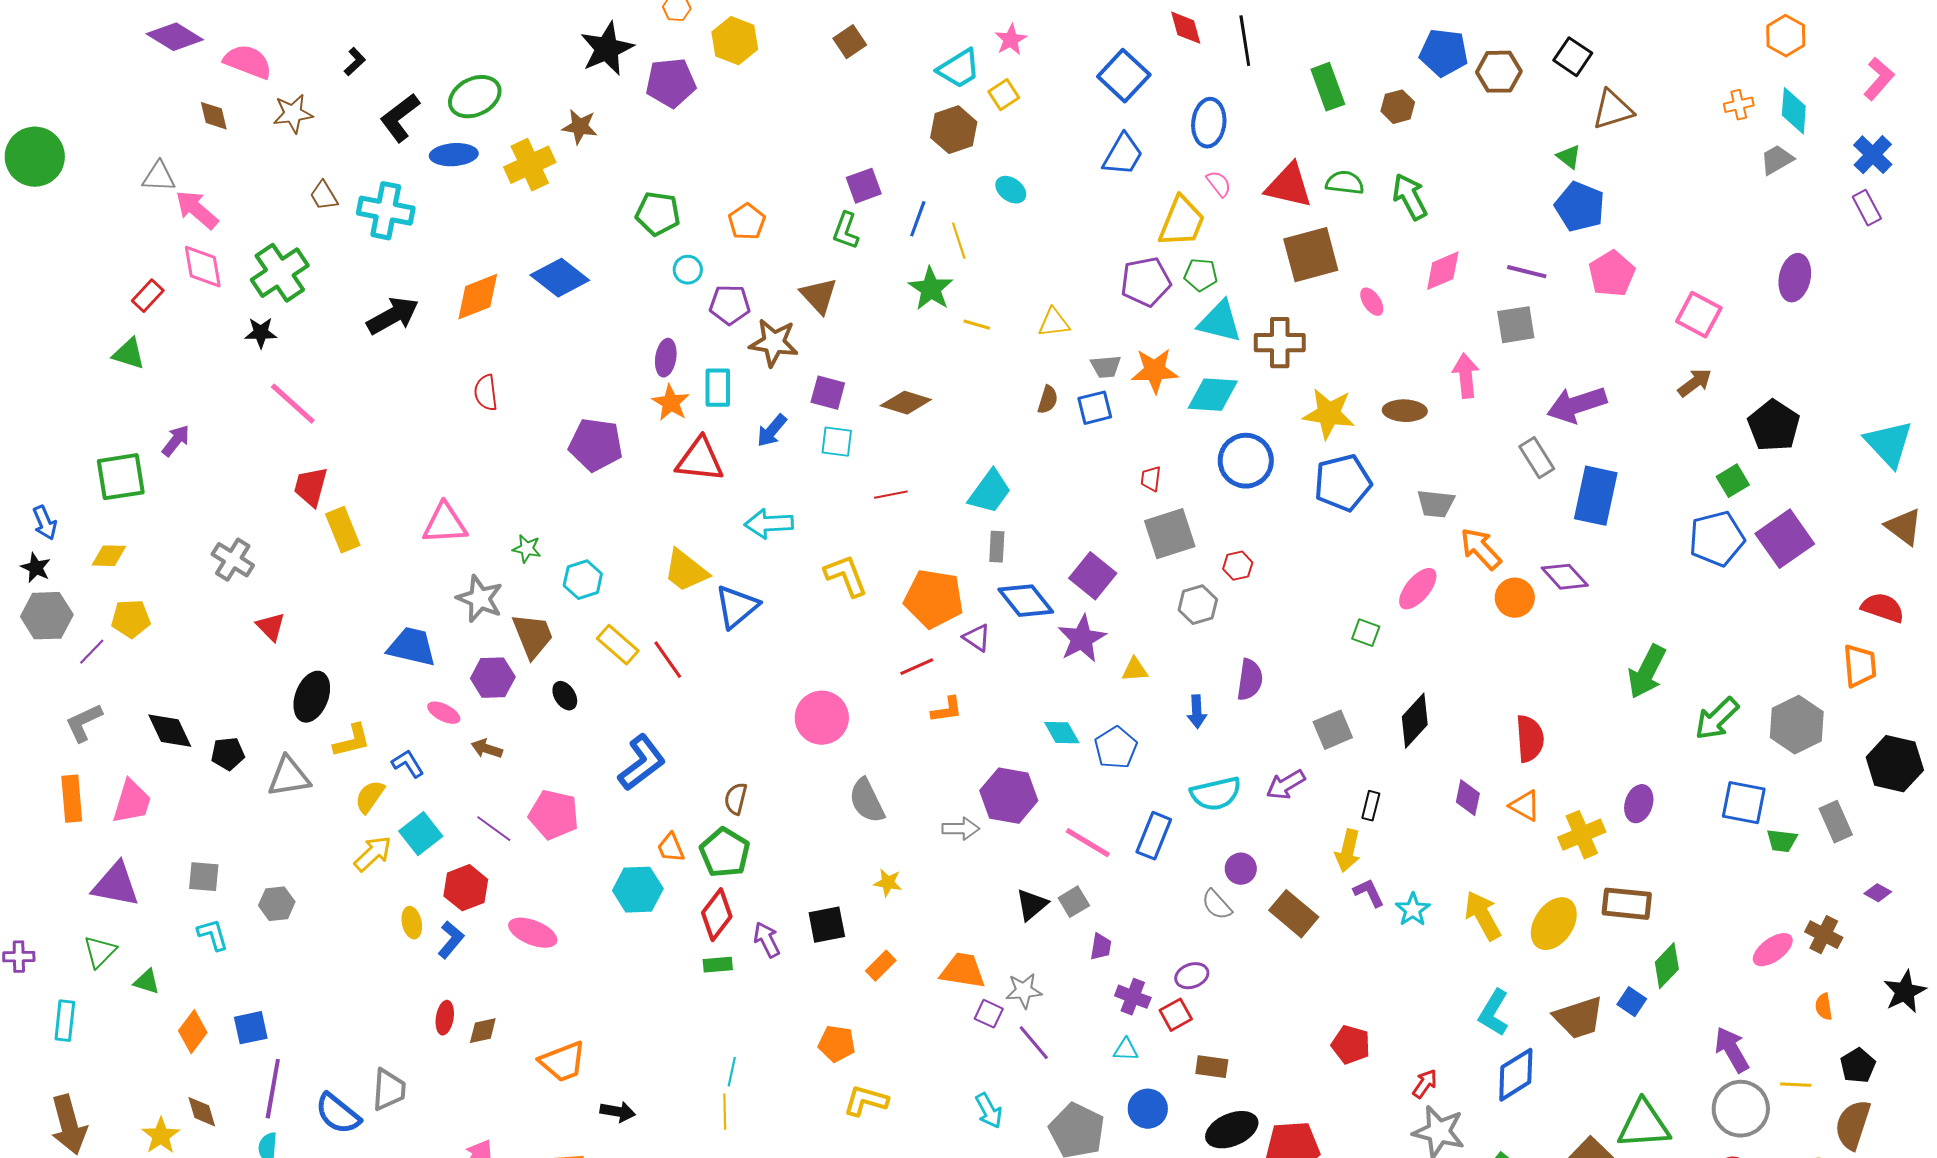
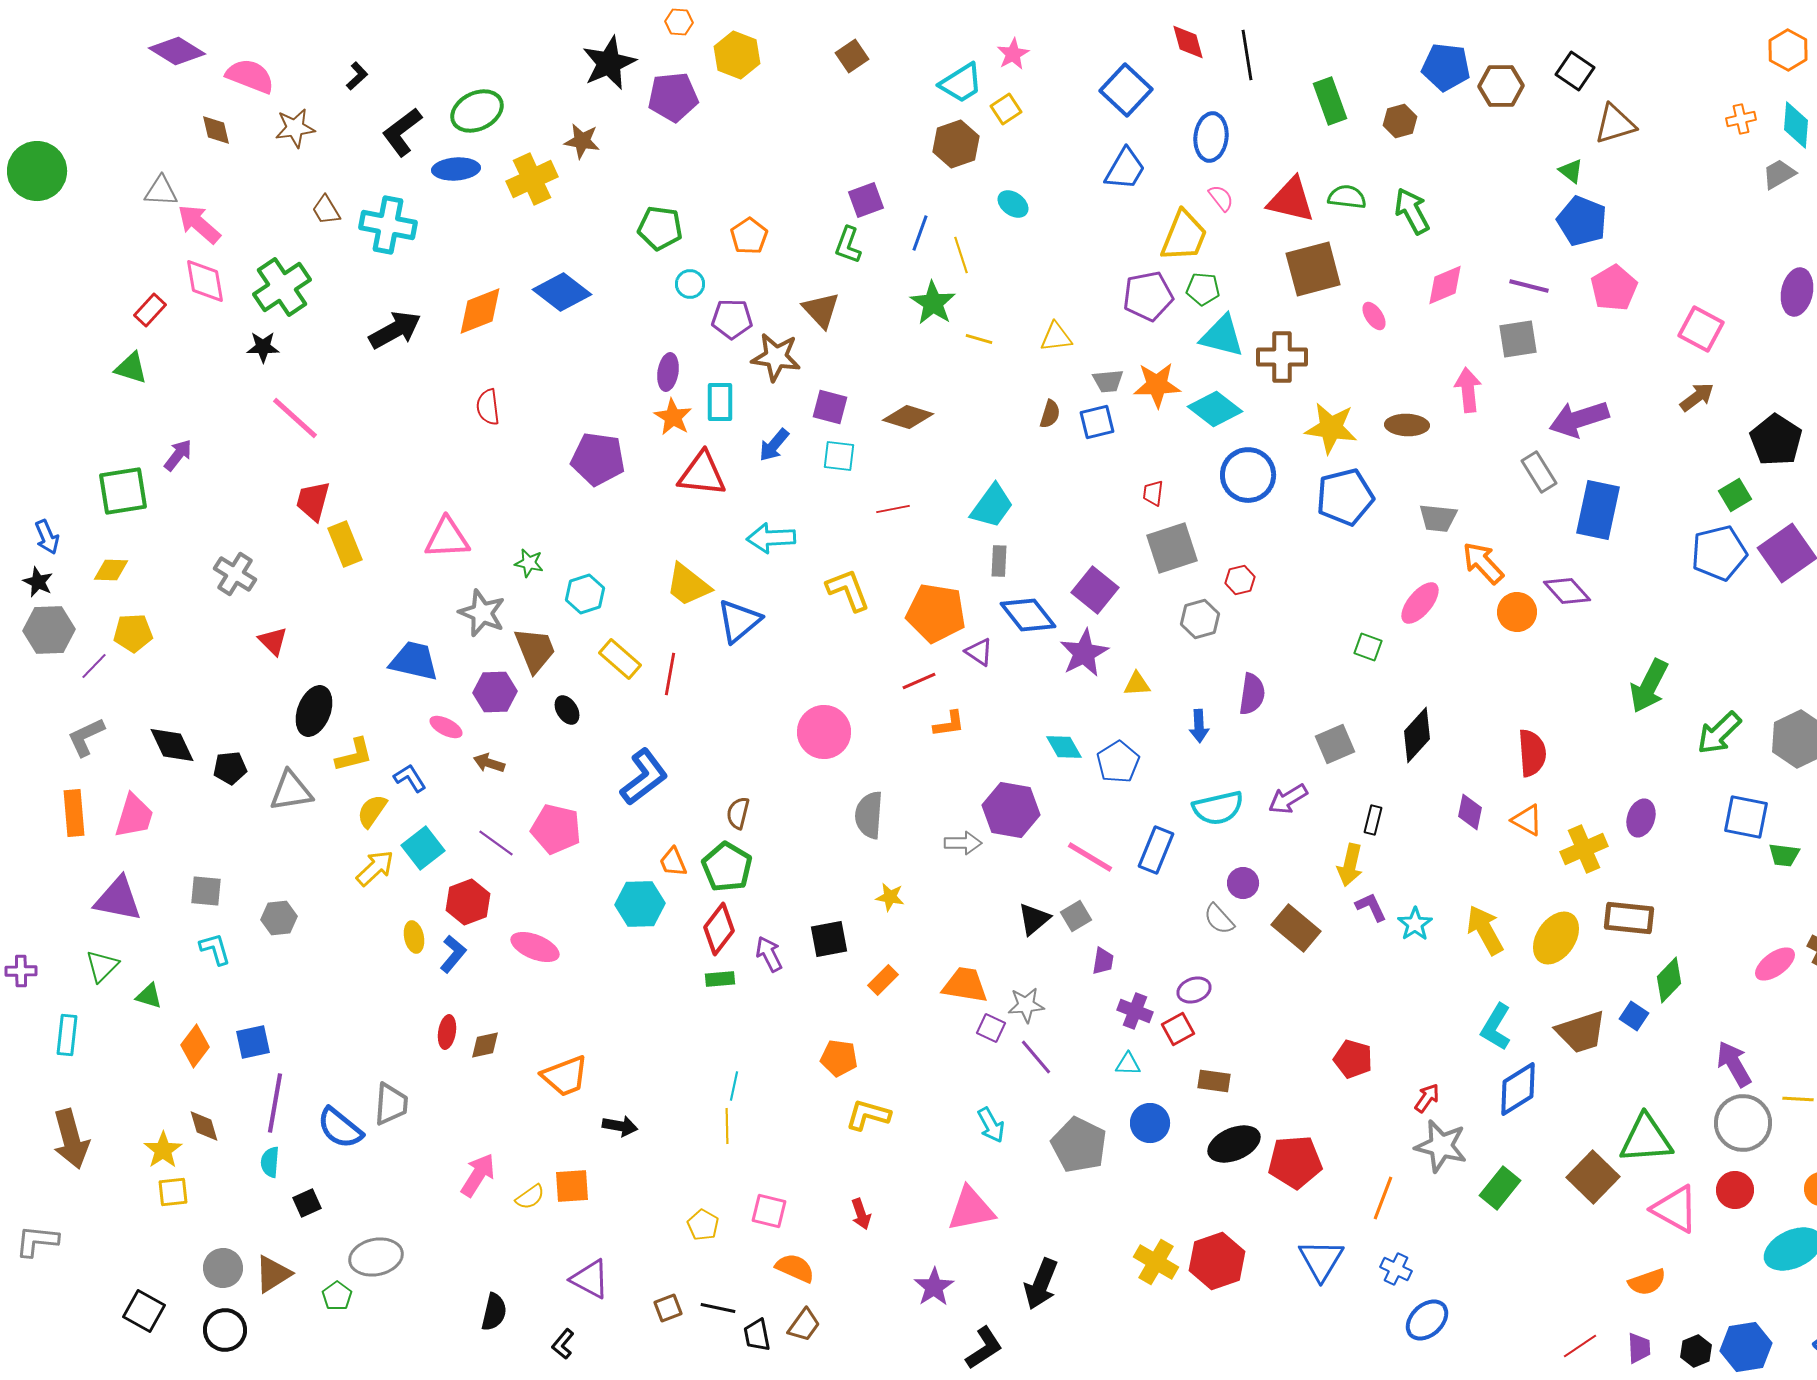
cyan diamond: (1213, 395) -> (1215, 409), turned 34
red line: (668, 660) -> (670, 674), turned 45
gray semicircle: (867, 801) -> (869, 815), turned 30

